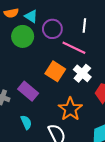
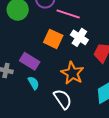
cyan semicircle: (26, 122) -> (33, 83), moved

